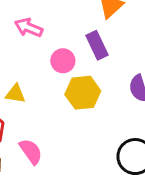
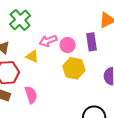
pink arrow: (29, 28) -> (48, 41), moved, turned -60

